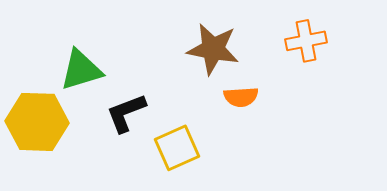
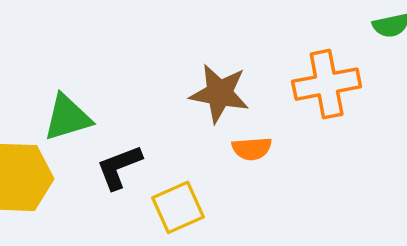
orange cross: (306, 41) -> (327, 84), size x1.4

